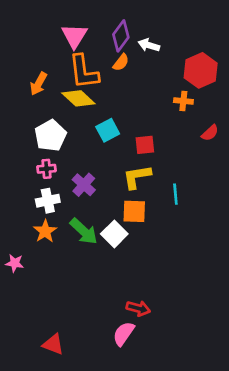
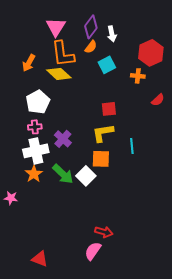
white arrow: (149, 45) -> (112, 34), turned -119
cyan square: (108, 130) -> (107, 65), moved
white cross: (48, 201) -> (36, 151), size x1.4

